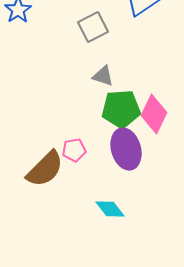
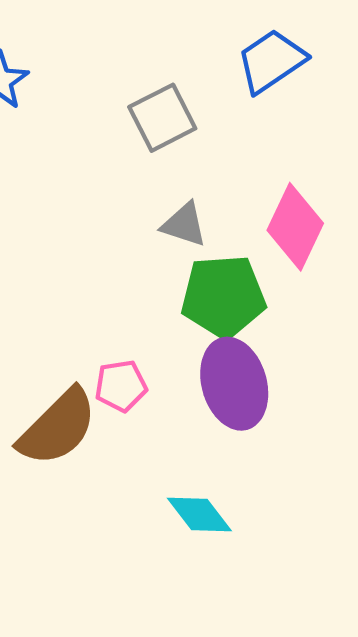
pink diamond: (154, 114) -> (295, 227), moved

